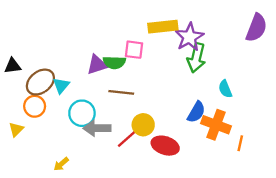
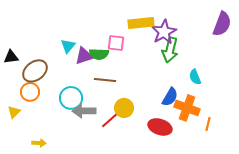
cyan triangle: (61, 85) -> (68, 46), moved
red ellipse: (165, 146) -> (160, 127), moved
yellow arrow: (61, 164) -> (39, 143), moved, turned -136

